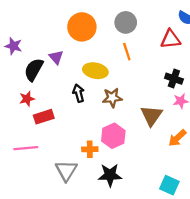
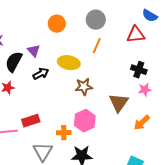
orange circle: (82, 27) -> (57, 24), size x0.7
orange line: (127, 52) -> (97, 46), turned 42
black arrow: (79, 93) -> (41, 74), moved, turned 77
red rectangle: (44, 117) -> (31, 121), moved

